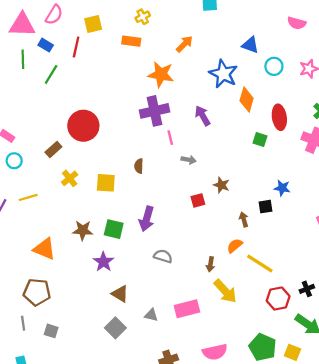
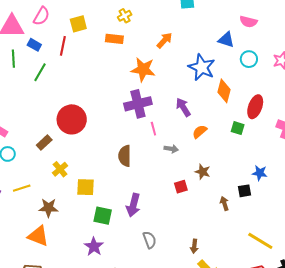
pink semicircle: (297, 23) -> (248, 22), moved
red ellipse: (279, 117) -> (255, 107), turned 30
brown semicircle: (139, 166) -> (125, 156), size x1.5
yellow square: (106, 183) -> (85, 187), moved
brown star: (83, 230) -> (48, 208), moved
orange semicircle: (235, 246) -> (200, 132), moved
gray semicircle: (163, 256) -> (150, 240), turned 54
yellow line: (260, 263) -> (260, 241), moved

